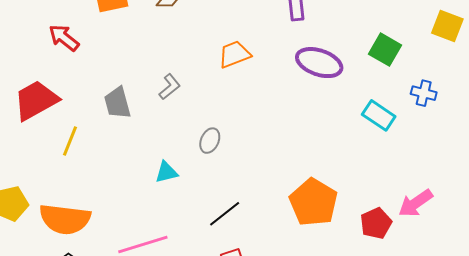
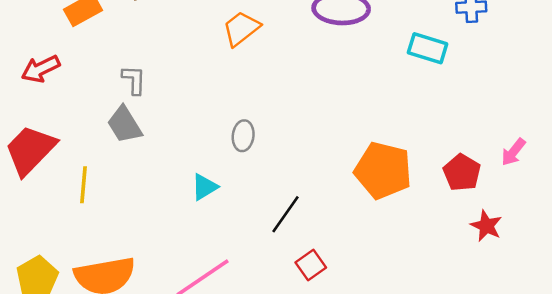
red arrow: (64, 38) -> (41, 69), turned -48
gray L-shape: (170, 87) -> (134, 80), moved, turned -32
pink arrow: (416, 203) -> (513, 152), moved, size x0.7

